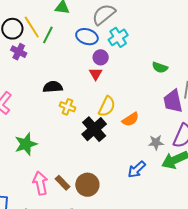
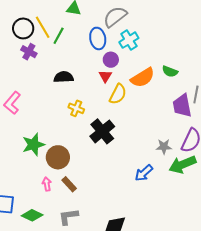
blue ellipse: (87, 37) -> (98, 38), turned 60
black semicircle: (53, 87) -> (64, 77), moved
yellow semicircle: (107, 106) -> (118, 94), moved
orange semicircle: (130, 119) -> (143, 78), moved, size x1.4
pink arrow: (40, 183) -> (47, 184), size x0.6
brown circle: (87, 185) -> (58, 157), moved

